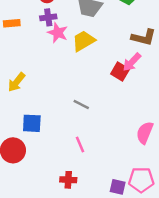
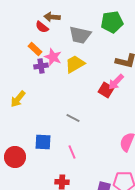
purple cross: (48, 17) -> (41, 66), moved
orange rectangle: (12, 23) -> (35, 49), moved, turned 48
blue square: (32, 123) -> (43, 142), moved

